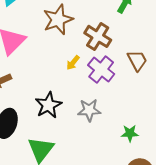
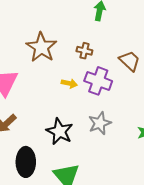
brown cross: (98, 36) -> (84, 51), size x0.6
yellow arrow: (73, 63) -> (69, 83), turned -98

